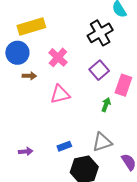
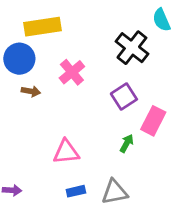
black cross: (100, 33) -> (132, 48), turned -30
pink triangle: (60, 94) -> (66, 152), moved
blue rectangle: (64, 146) -> (76, 191), moved

